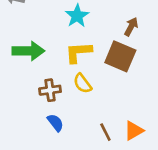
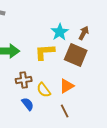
cyan star: (77, 16) -> (60, 32), moved
yellow semicircle: (82, 83) -> (44, 90), moved
orange triangle: (134, 131) -> (67, 86), moved

